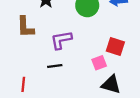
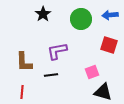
brown L-shape: (25, 27) -> (24, 62), moved
red square: (115, 46) -> (109, 45), moved

